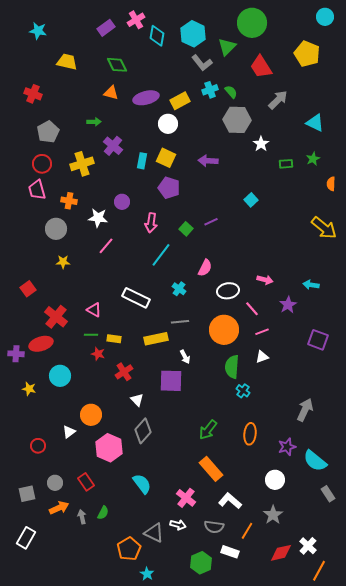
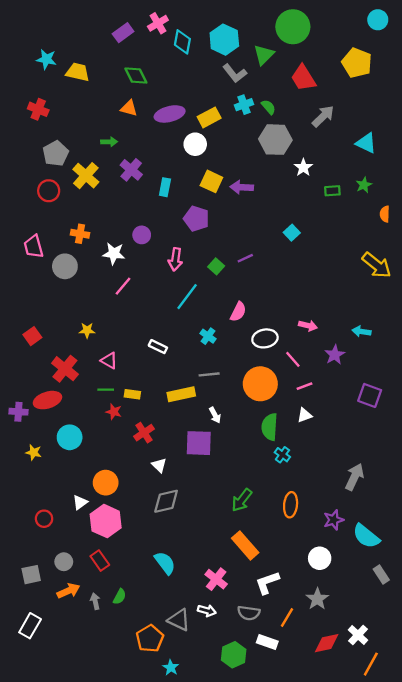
cyan star: (38, 31) -> (46, 59), moved
yellow square: (166, 158) -> (211, 181), moved
yellow cross: (82, 164) -> (86, 176), moved, turned -30
pink trapezoid: (37, 190) -> (34, 247), moved
yellow star: (63, 262) -> (87, 330), moved
white rectangle: (136, 298) -> (158, 347), size x0.6
gray diamond: (143, 431) -> (166, 501), turned 35
pink hexagon: (109, 448) -> (106, 521), moved
white L-shape: (230, 501) -> (267, 583), turned -60

